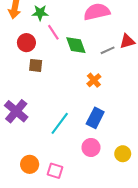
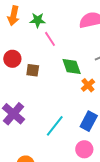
red circle: (26, 43) -> (12, 59), moved
green diamond: (76, 45) -> (72, 67), moved

